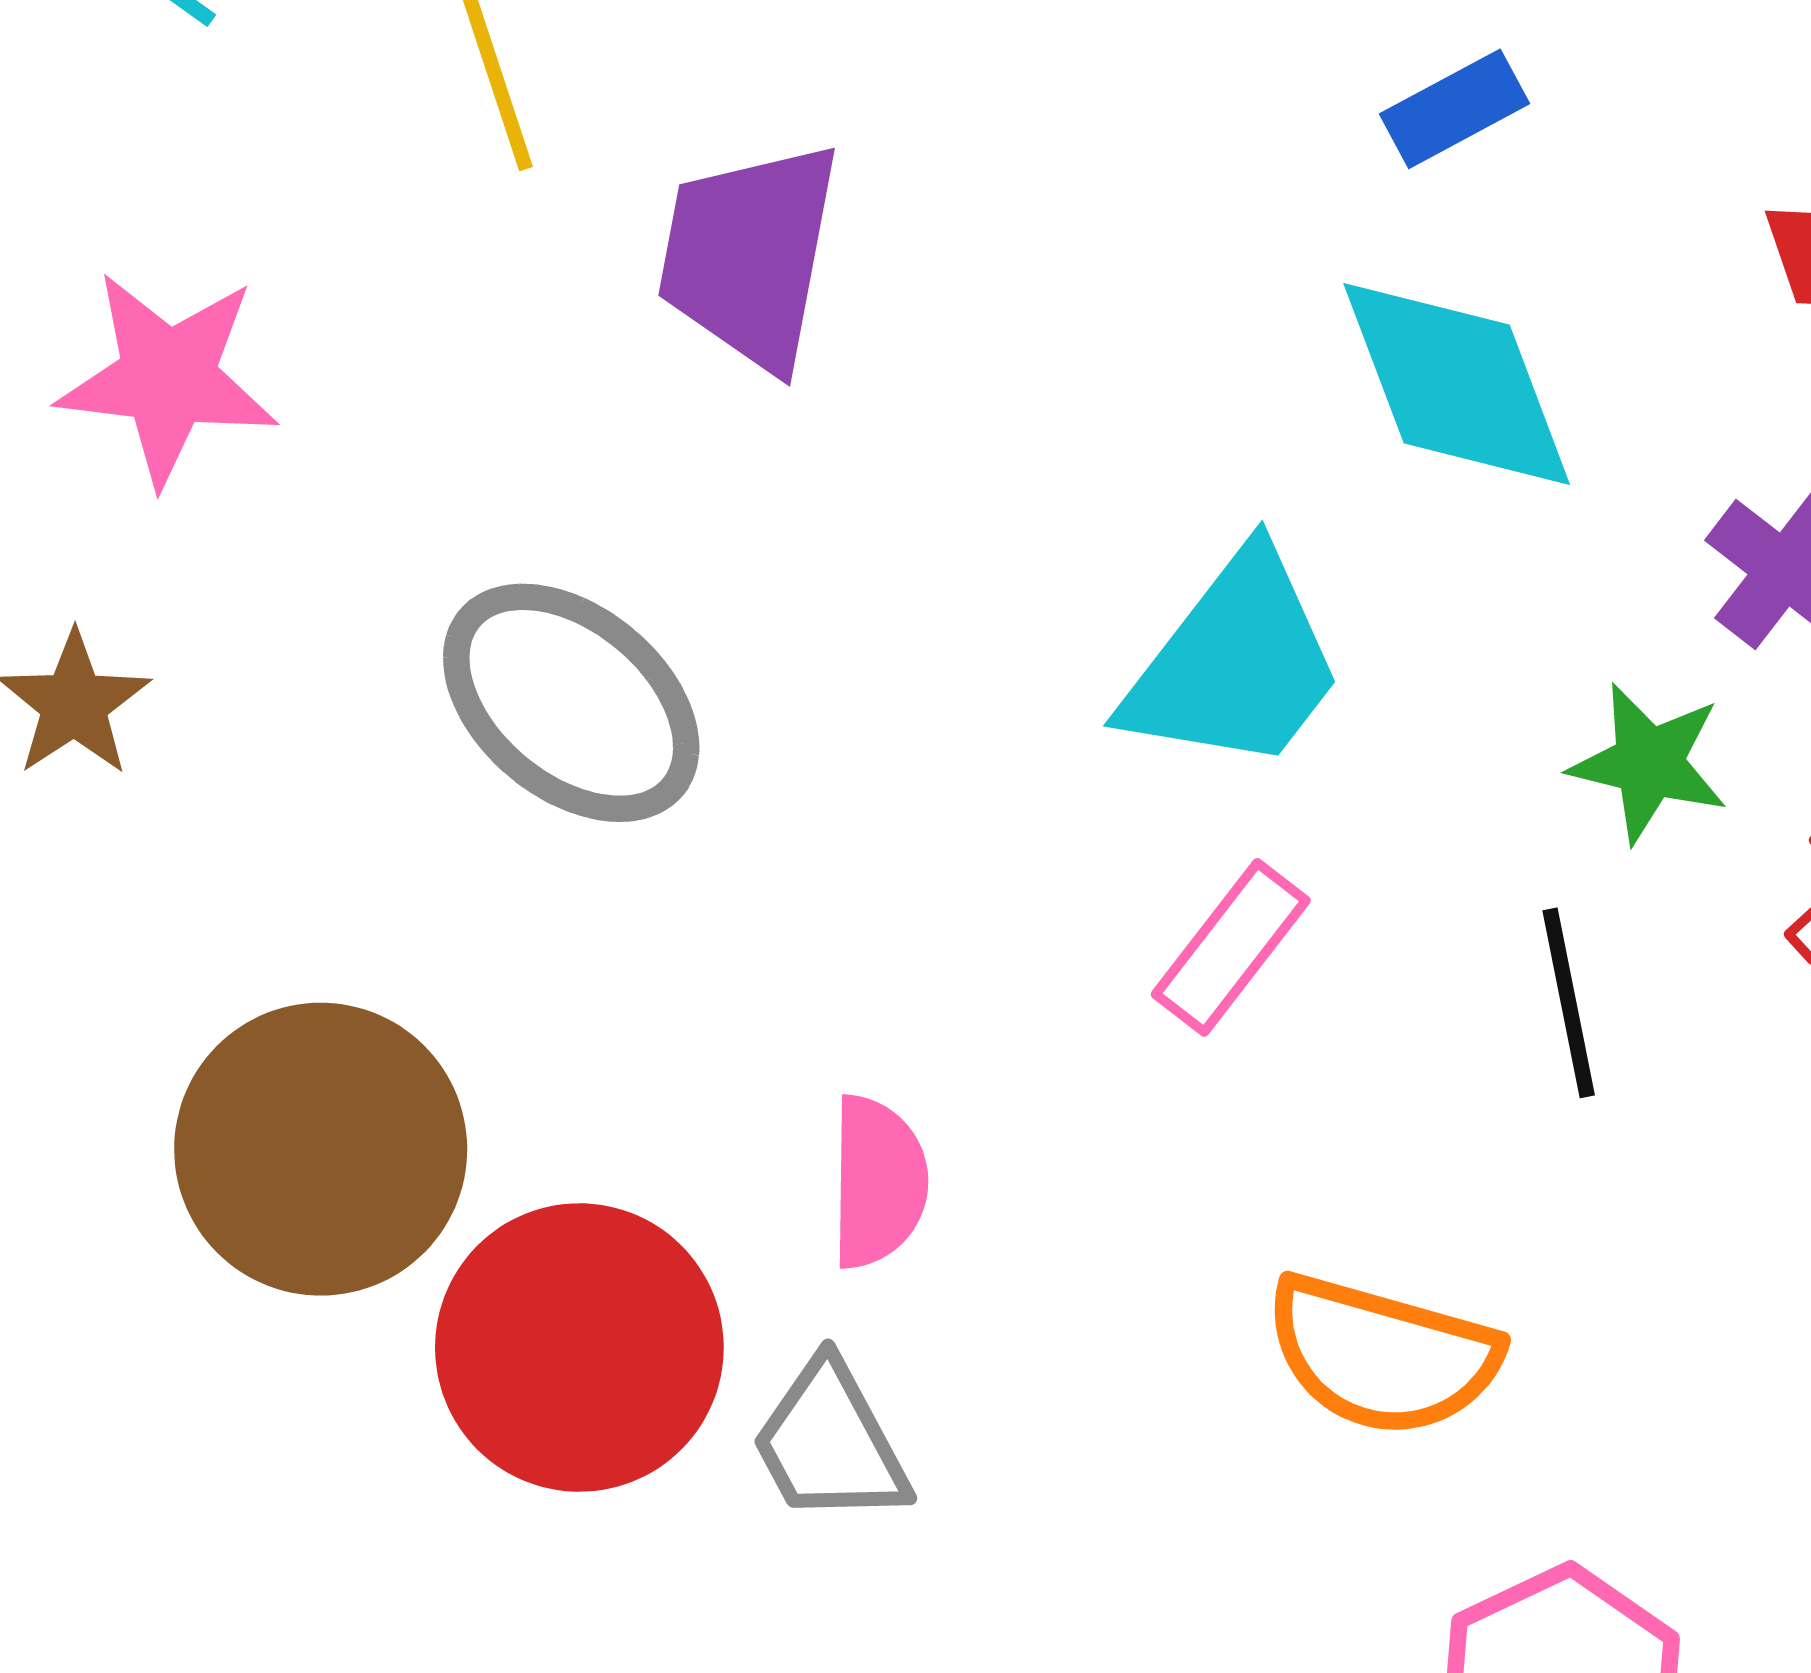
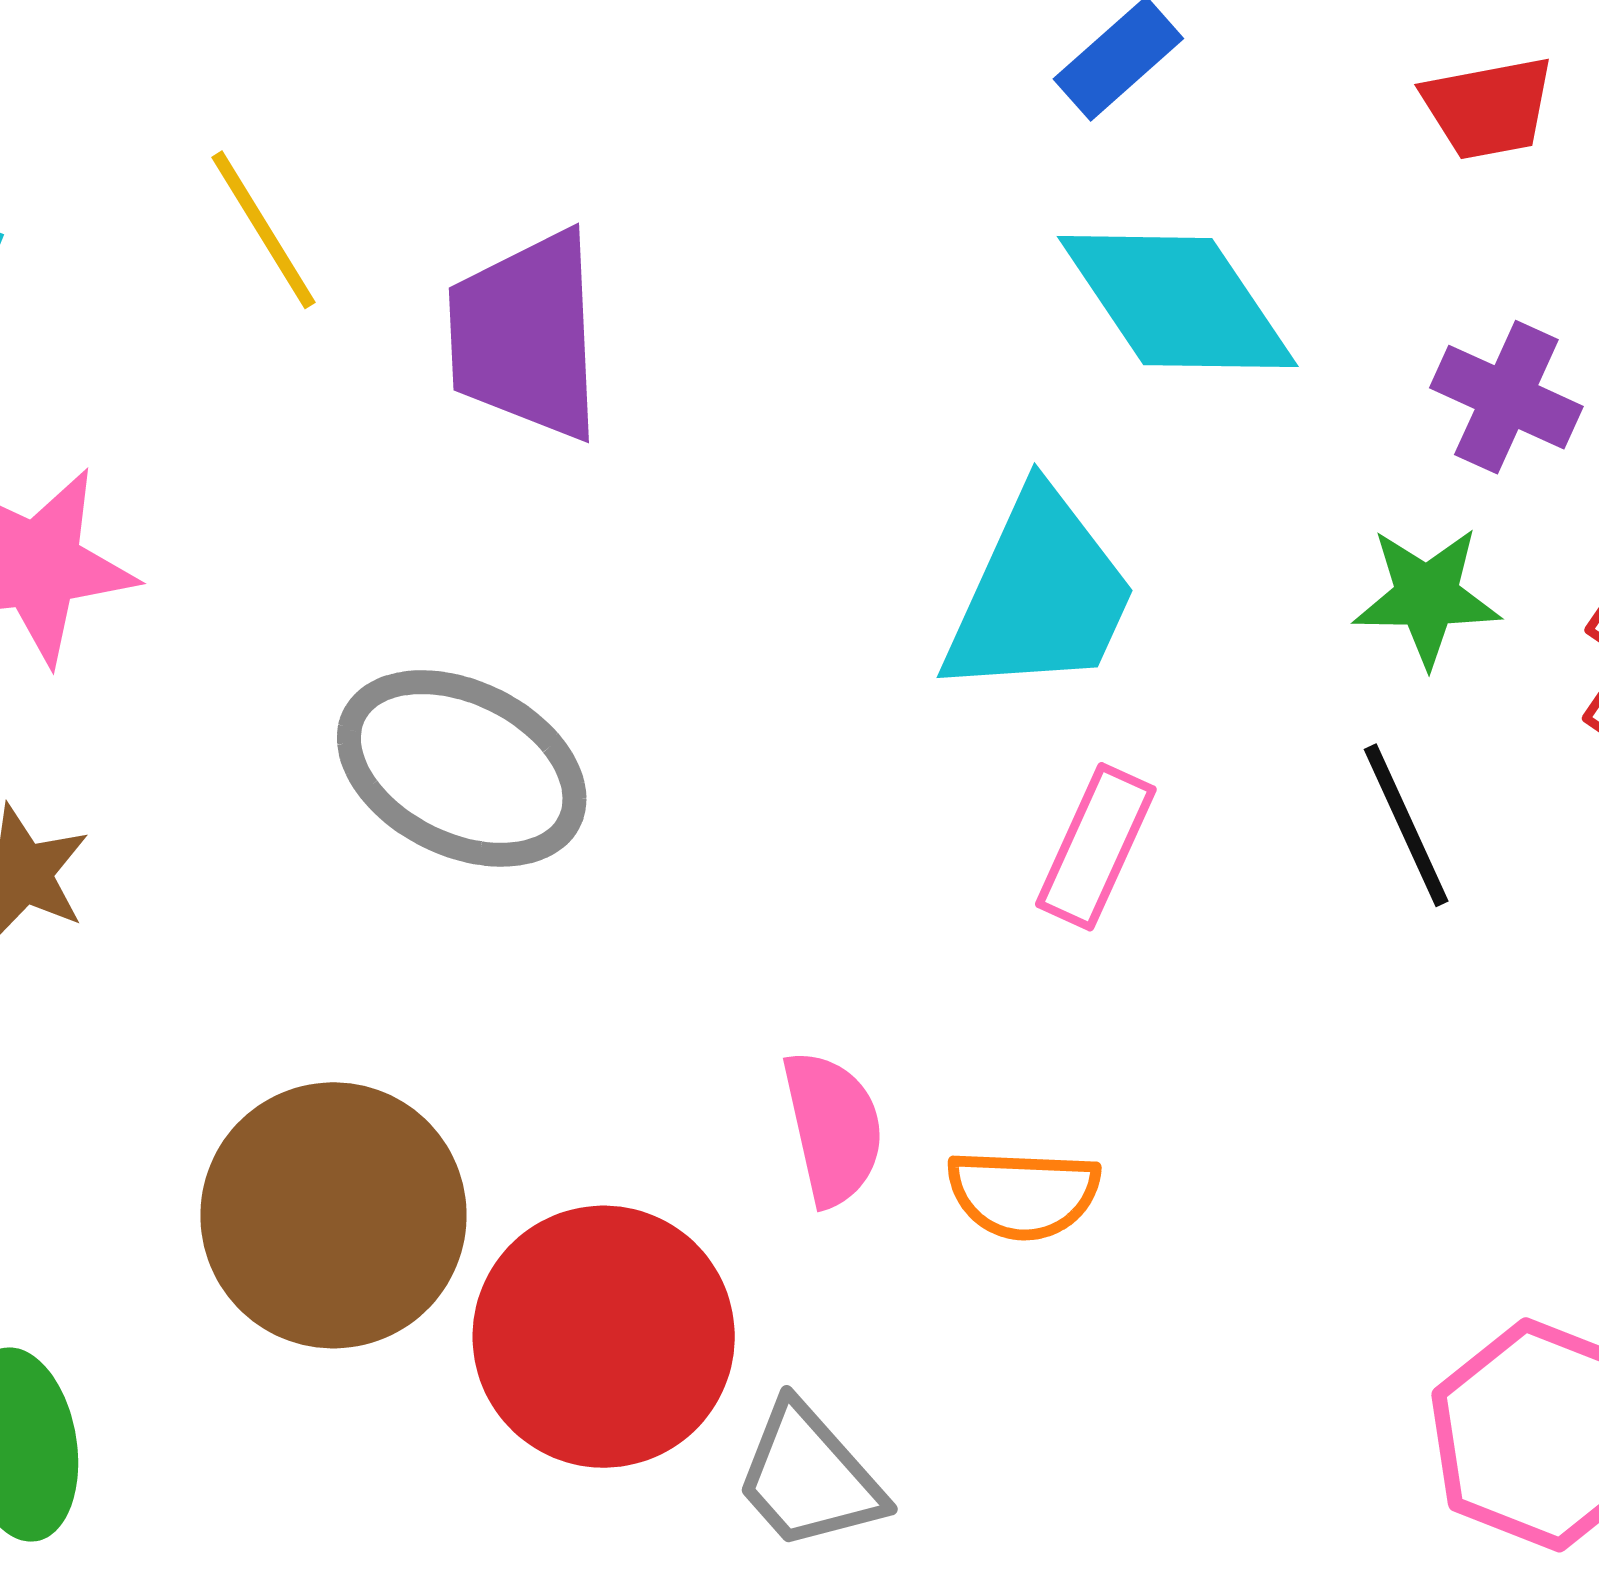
orange semicircle: (1382, 1355) -> (1024, 1194), moved, size x0.7
gray trapezoid: (830, 1443) -> (809, 1477), moved

